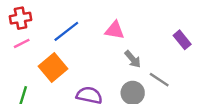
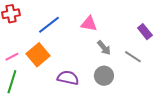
pink line: (22, 43) -> (12, 57), moved
gray line: (159, 80) -> (133, 57), moved

